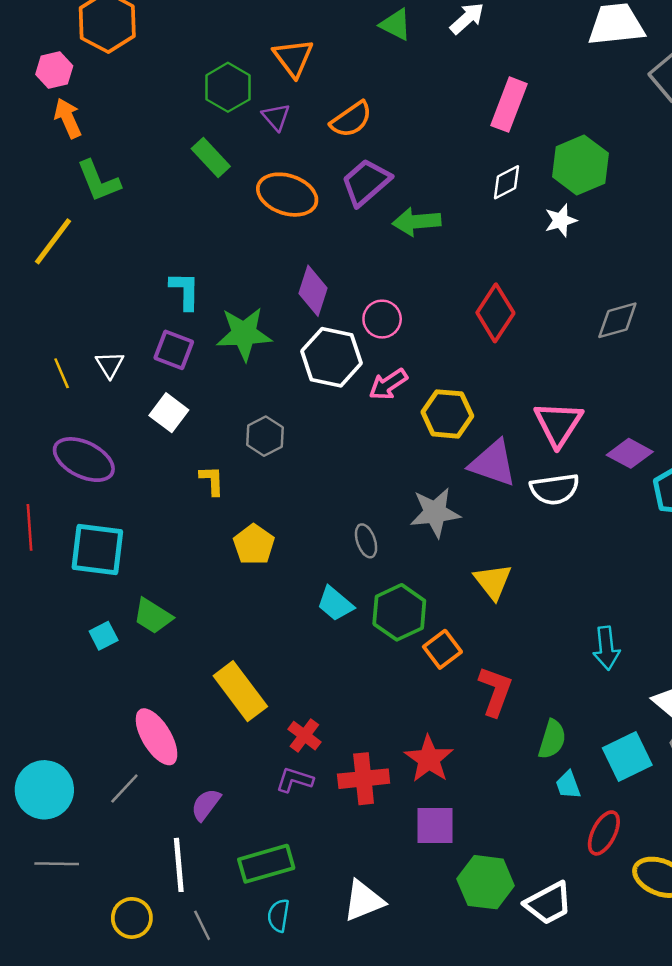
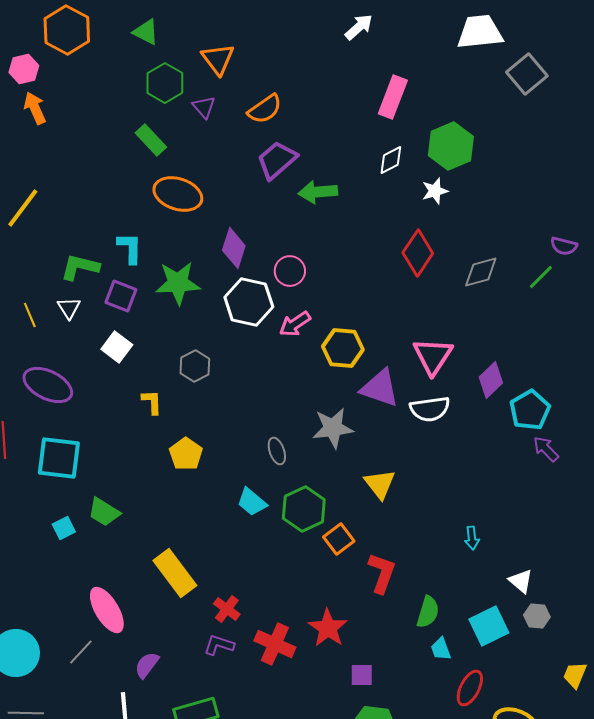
green triangle: (396, 24) -> (146, 32), moved
green L-shape: (99, 181) -> (80, 267), moved, turned 126
orange ellipse: (287, 195) -> (178, 194), moved
red diamond: (495, 313) -> (418, 253), moved
purple diamond: (630, 453) -> (491, 380), turned -72
cyan arrow: (606, 648) -> (472, 538), size x0.7
red cross: (364, 779) -> (275, 644), turned 30
purple square: (435, 826) -> (362, 675), moved, size x0.7

